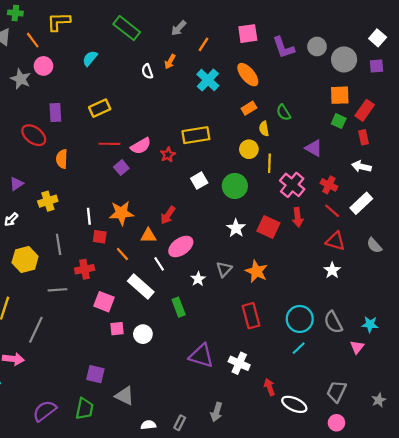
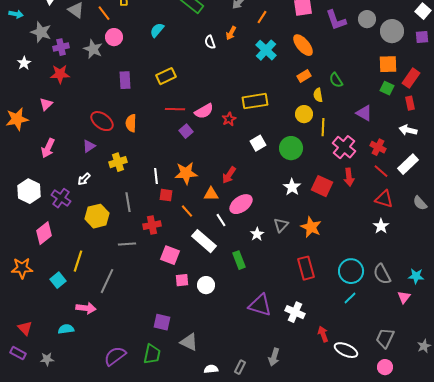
red ellipse: (34, 135) -> (102, 121), moved

